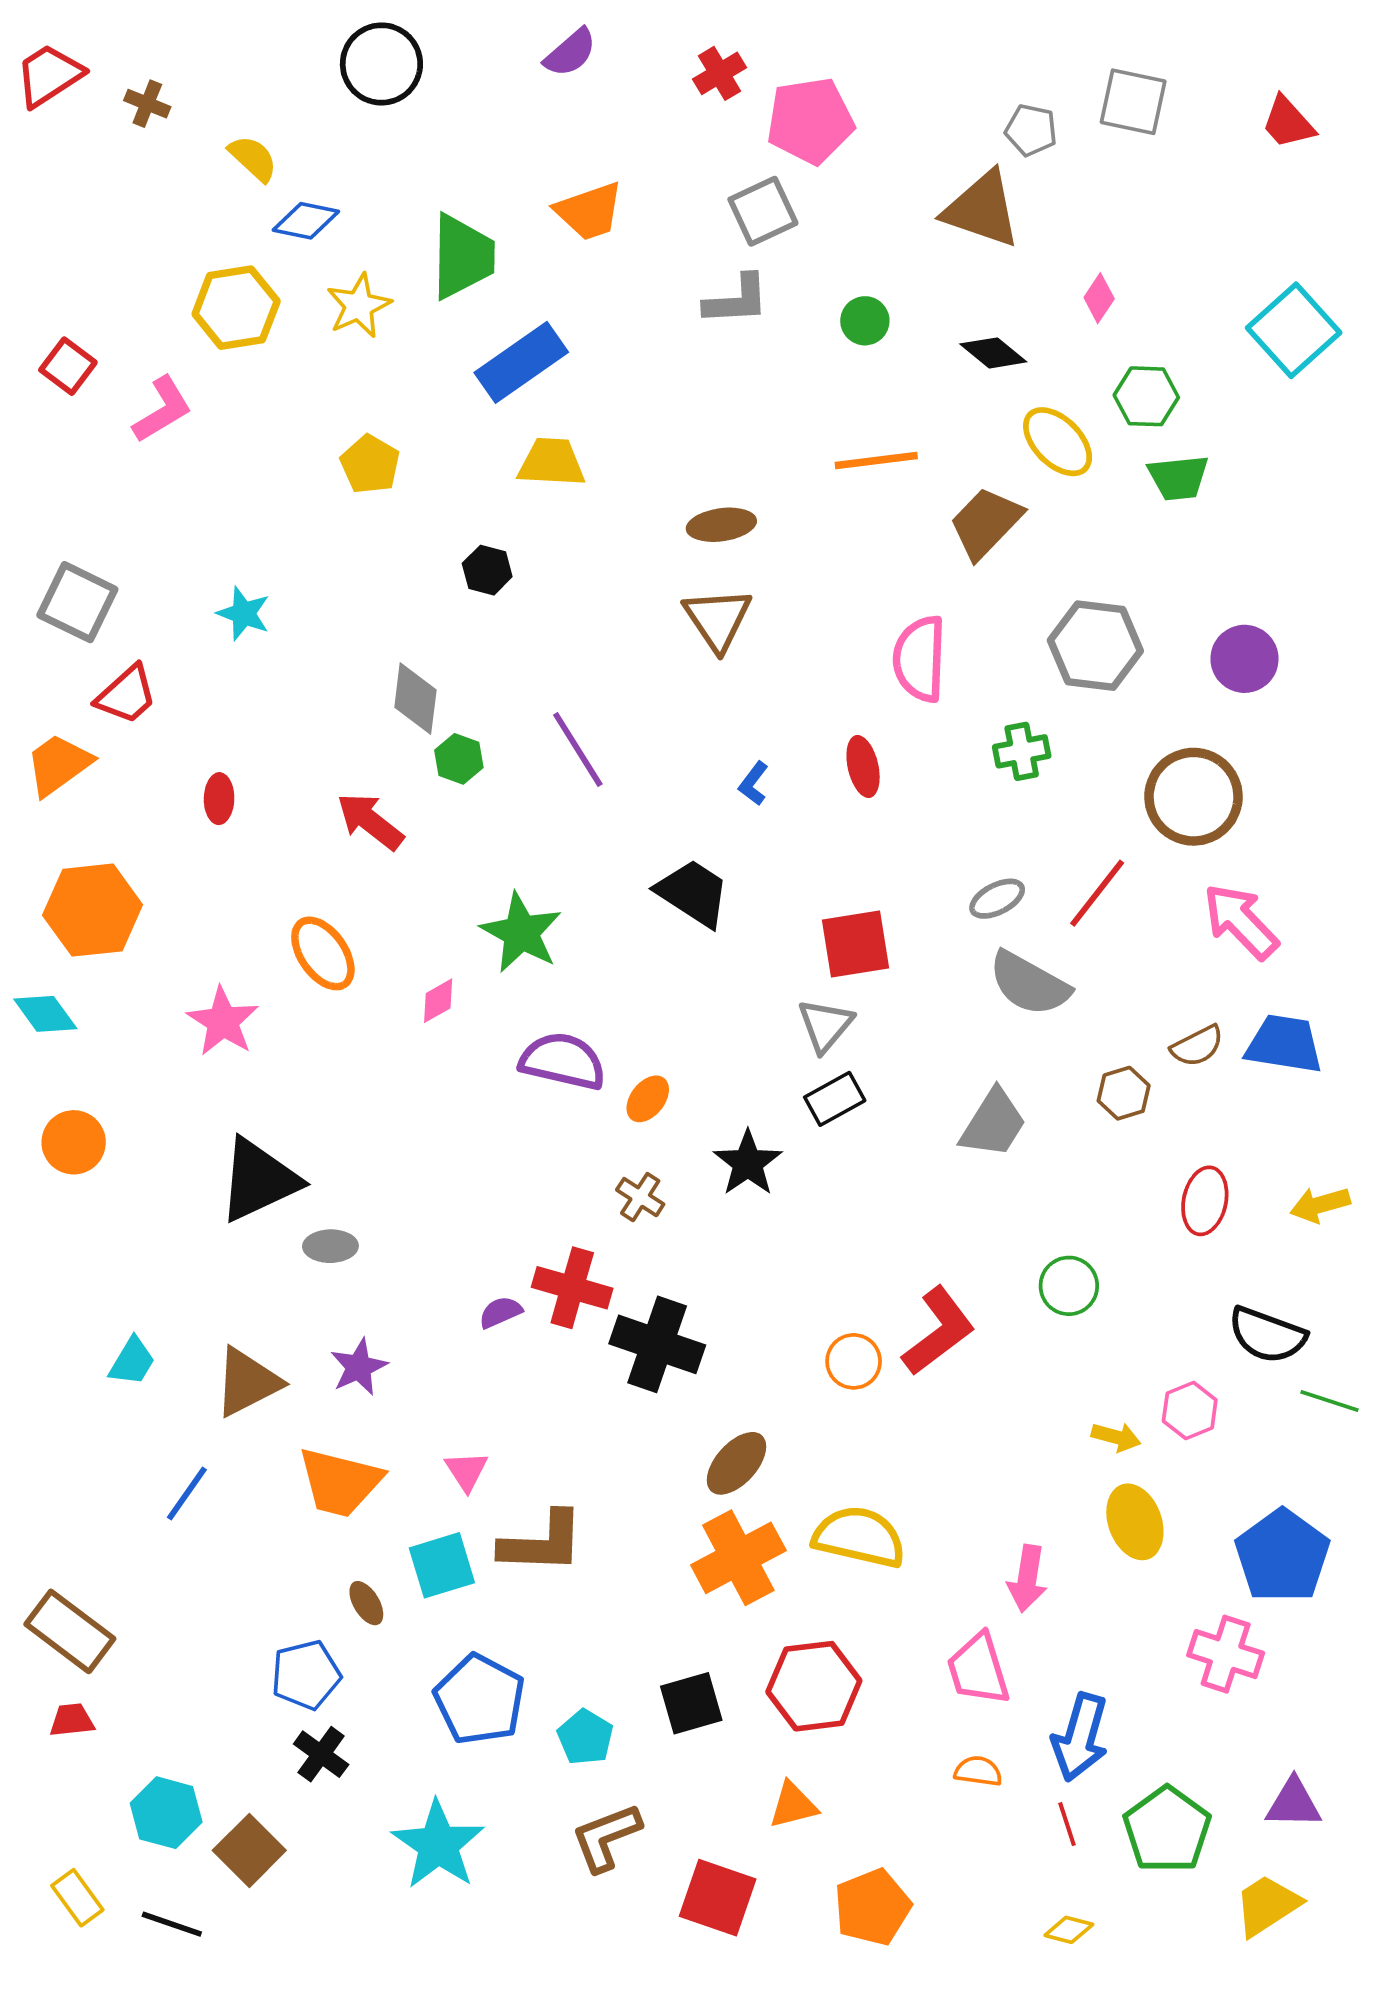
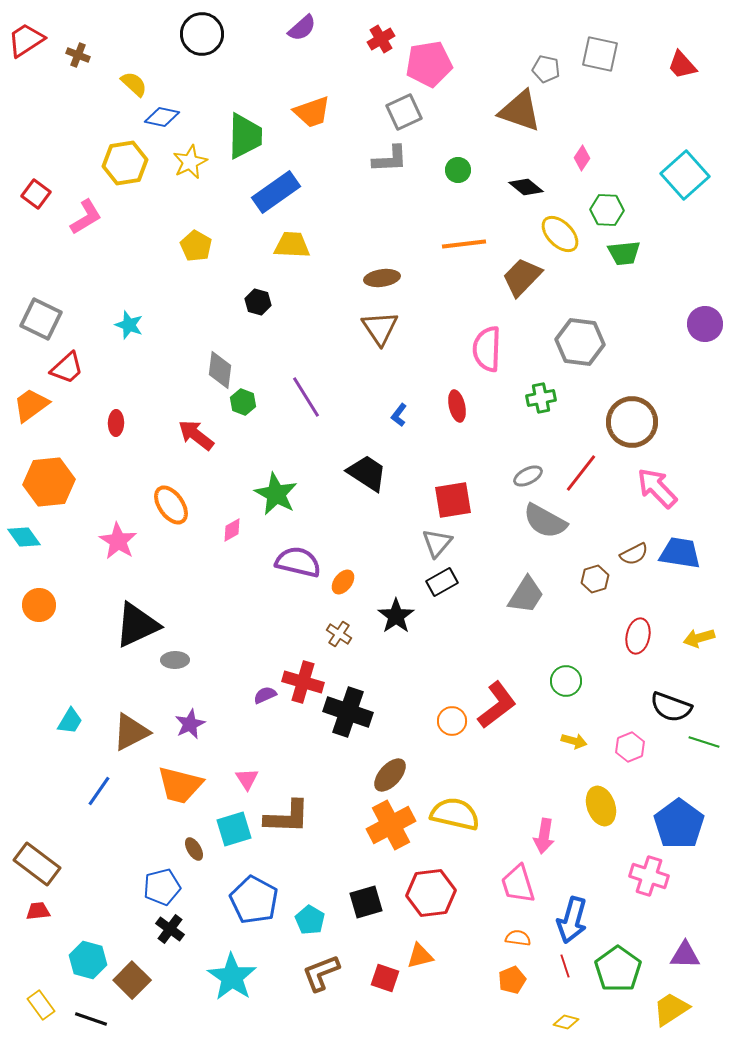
purple circle: (1244, 659) -> (705, 324), moved
yellow arrow: (1116, 1437) -> (574, 741), moved
red square: (718, 1898) -> (385, 978), moved, size x0.7
orange pentagon: (872, 1907) -> (512, 980), moved, size x0.7

